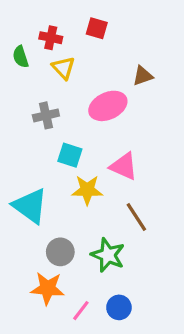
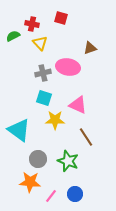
green semicircle: (21, 57) -> (13, 36), turned 80
pink ellipse: (108, 106) -> (68, 67), turned 35
gray cross: (46, 115) -> (43, 73), moved

